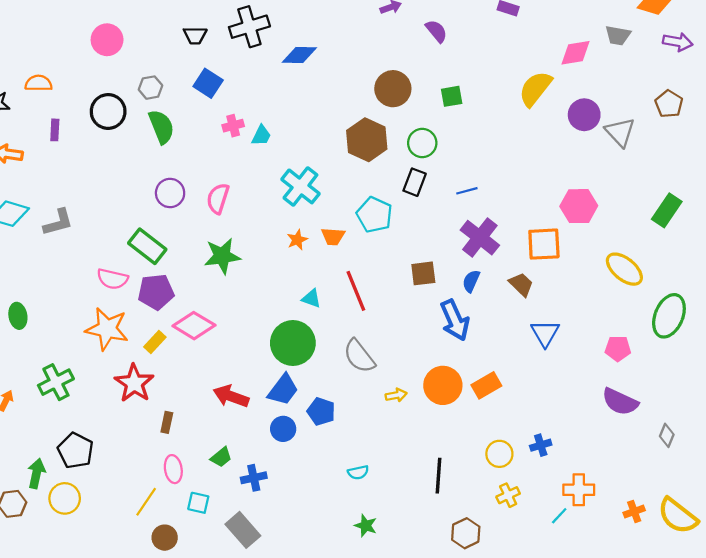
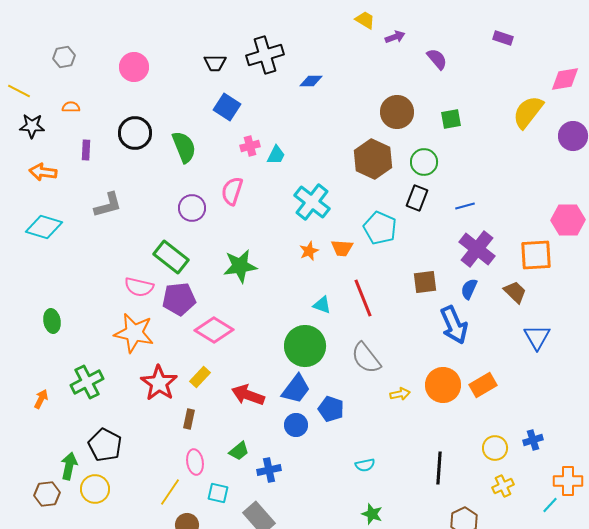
blue diamond: (299, 55) -> (311, 81), size x0.7
orange semicircle: (39, 83) -> (71, 107), size x0.7
gray hexagon: (150, 88) -> (64, 57), moved
pink semicircle: (218, 198) -> (232, 191), moved
gray L-shape: (58, 222) -> (108, 205), moved
yellow rectangle: (155, 342) -> (200, 377), moved

